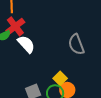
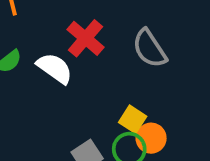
red cross: (15, 26) -> (85, 38), moved

